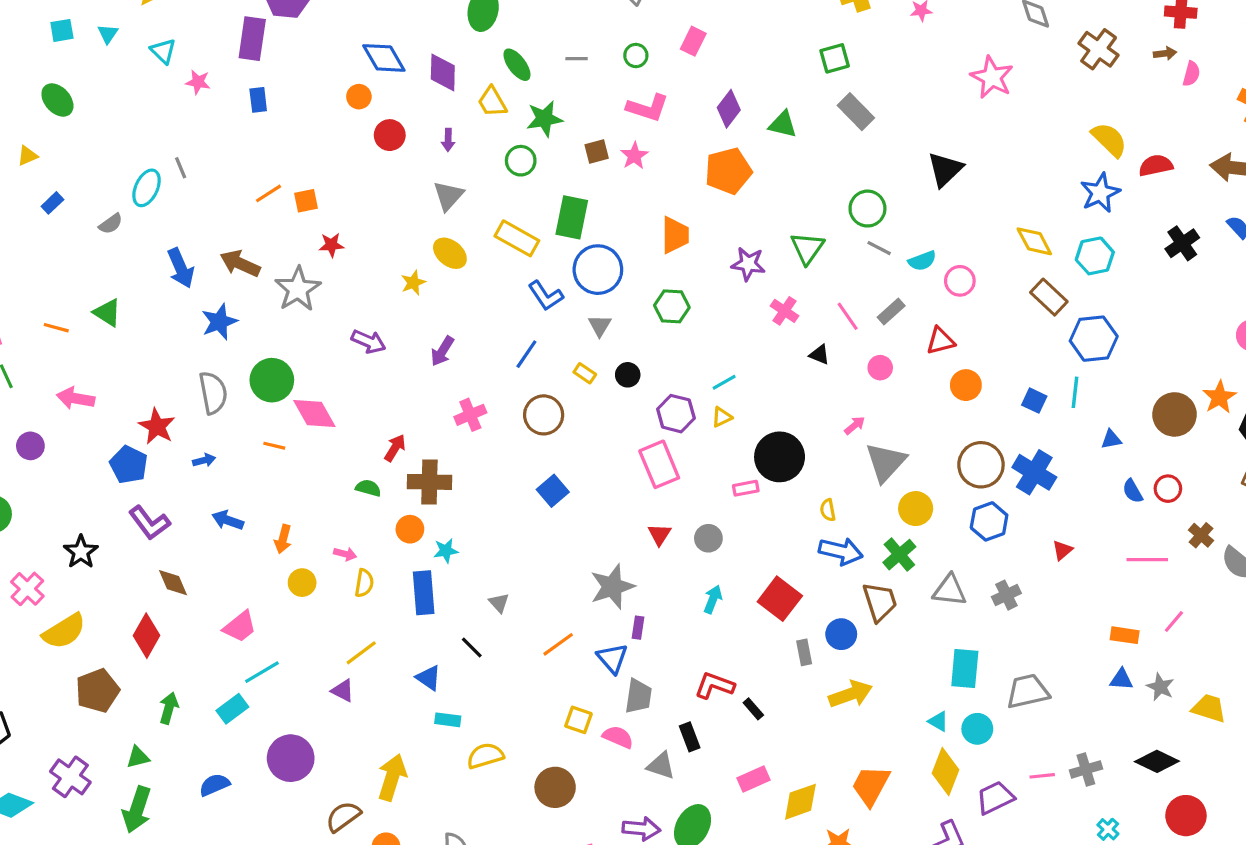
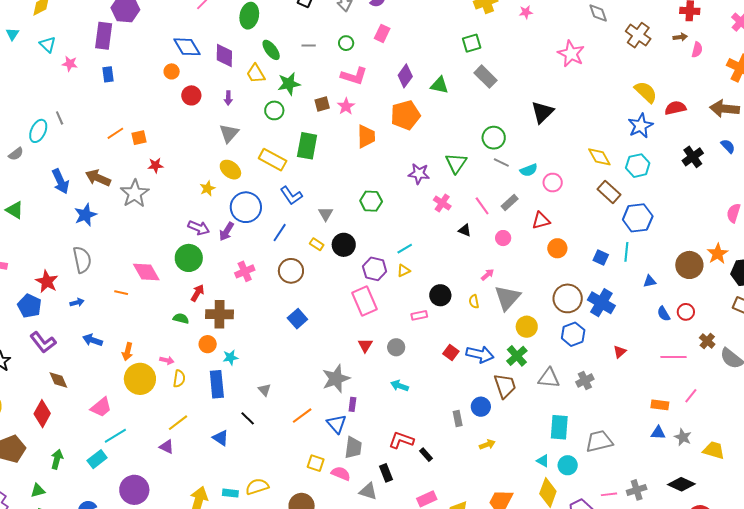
orange trapezoid: (675, 235) -> (366, 136), moved
blue circle: (598, 270) -> (246, 207), moved
purple arrow: (369, 341) -> (199, 228), moved
black circle: (628, 375) -> (344, 245), size x1.5
green circle: (272, 380) -> (189, 258), moved
black circle: (780, 457) -> (440, 295), size x0.7
yellow semicircle: (828, 510) -> (474, 302), moved
yellow circle: (302, 583) -> (140, 379), size x1.8
cyan arrow: (713, 599) -> (399, 386), turned -90
red square: (780, 599) -> (451, 353), moved, size x0.6
yellow arrow: (851, 694) -> (487, 444), size x0.6
cyan rectangle: (448, 720) -> (230, 493), moved

